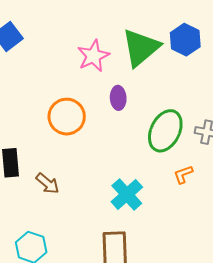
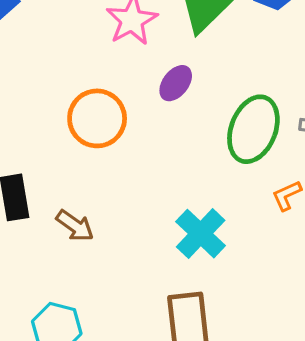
purple ellipse: (118, 98) -> (176, 83), turned 45

